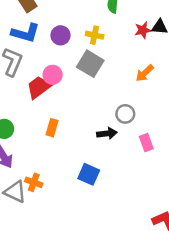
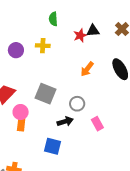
gray square: (90, 64) -> (46, 94), moved
pink circle: (53, 75) -> (21, 112), moved
blue square: (89, 174) -> (53, 146), moved

